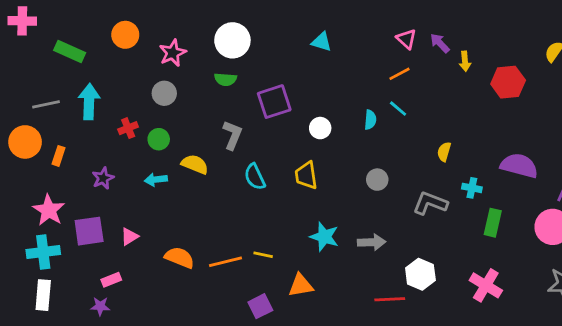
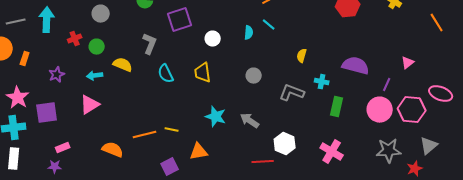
pink triangle: (129, 237) -> (90, 105), moved, size x1.5
gray arrow: (372, 242) -> (250, 121), turned -144
orange semicircle: (180, 258) -> (113, 150), moved

